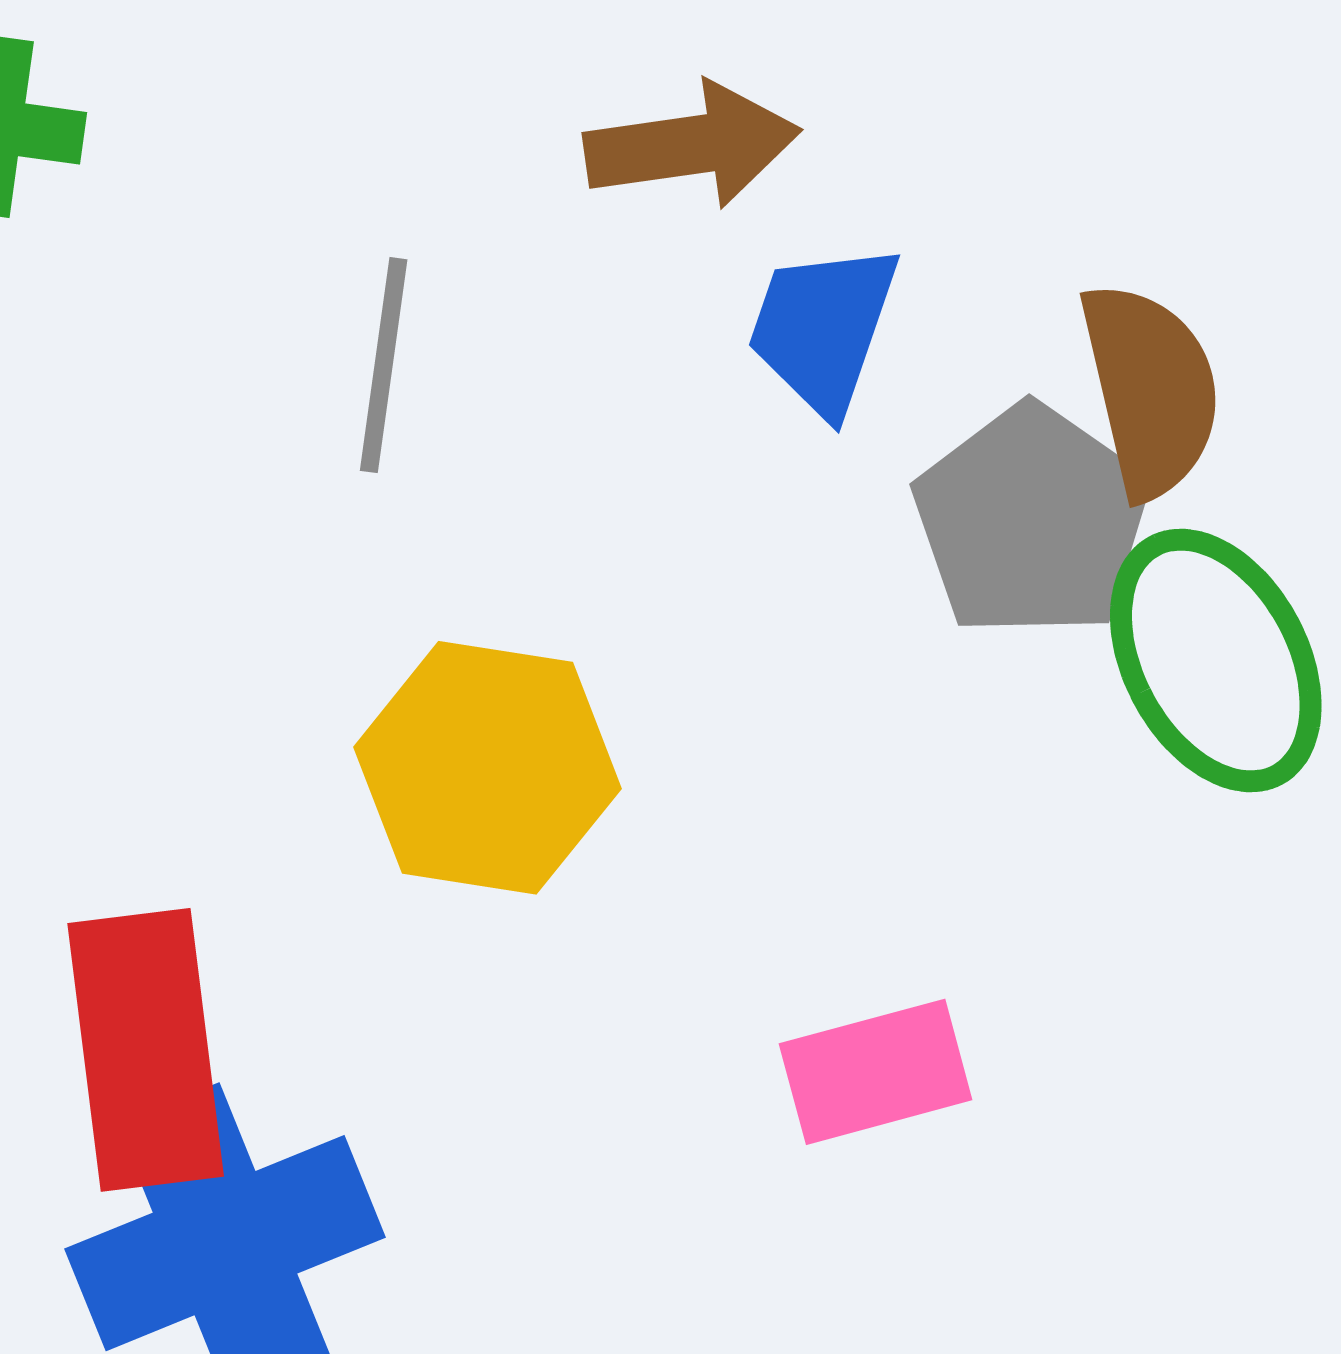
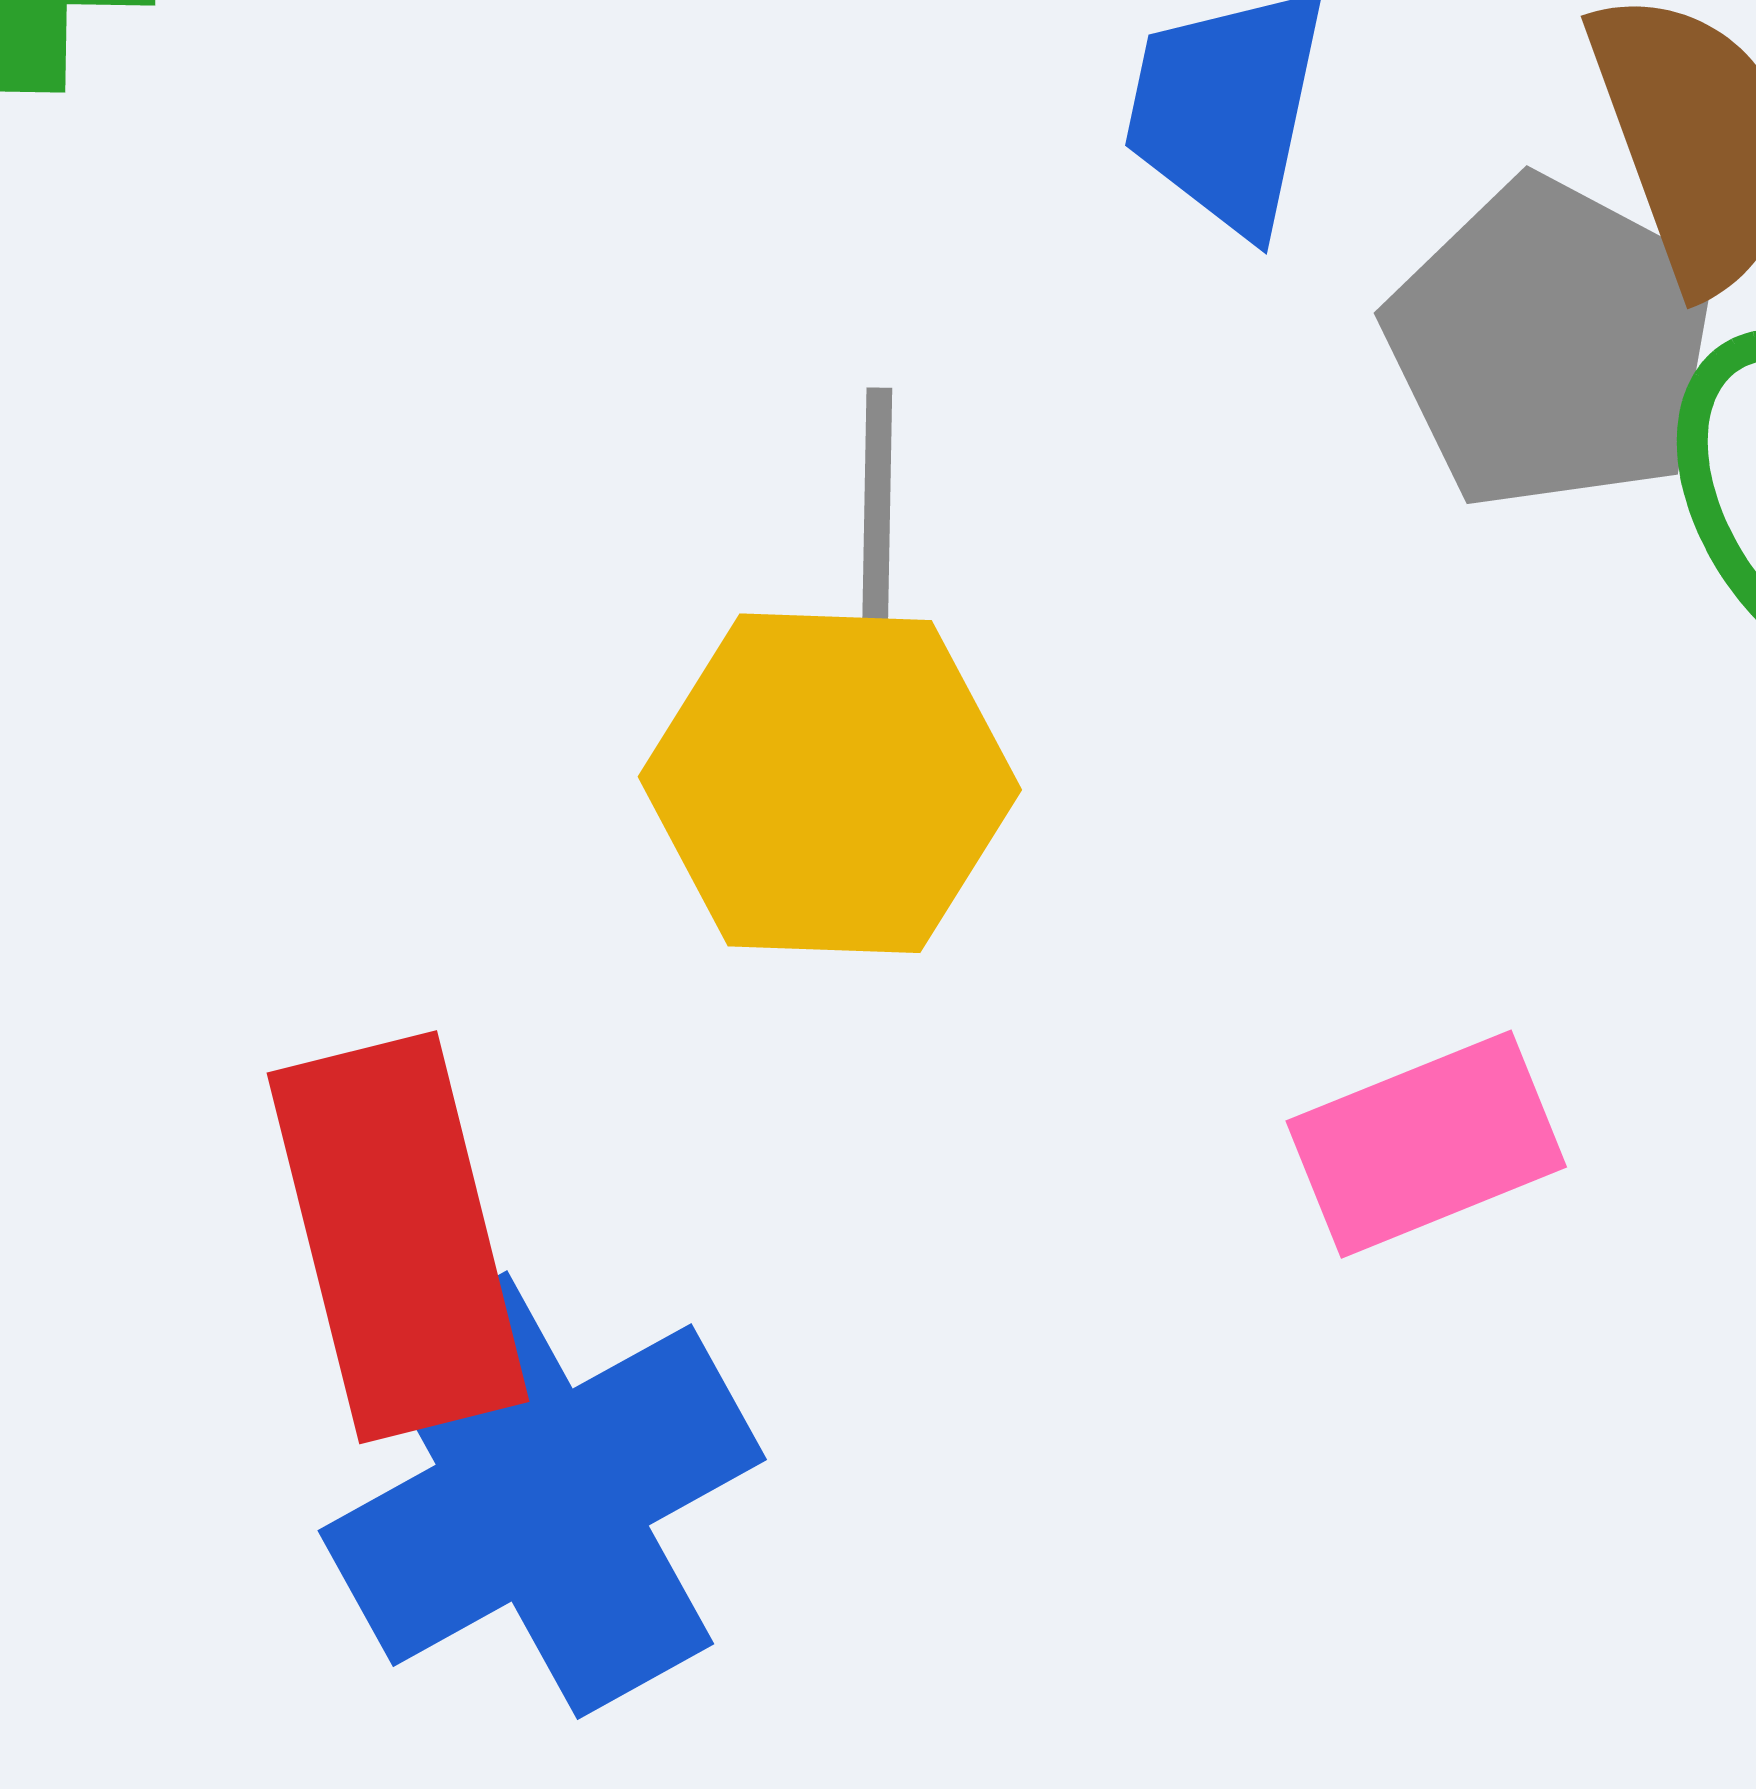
gray line: (384, 365) -> (877, 540), moved

